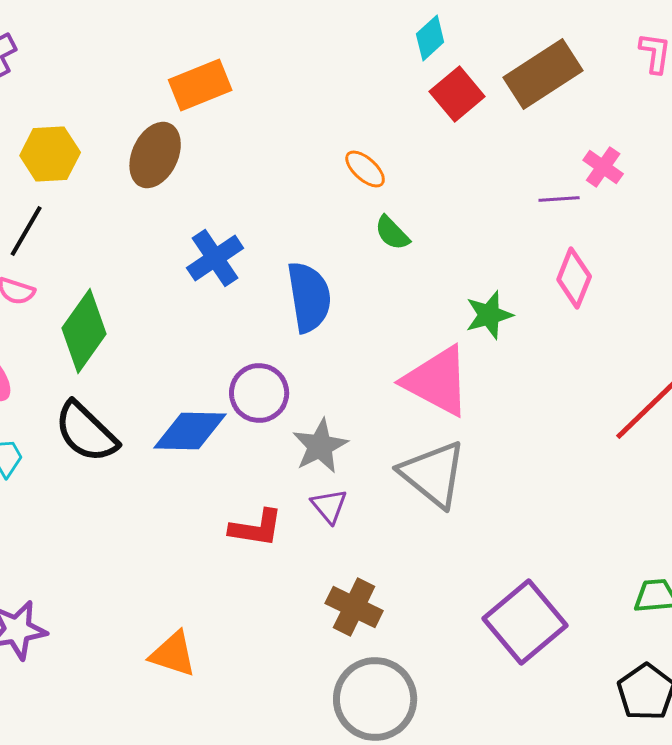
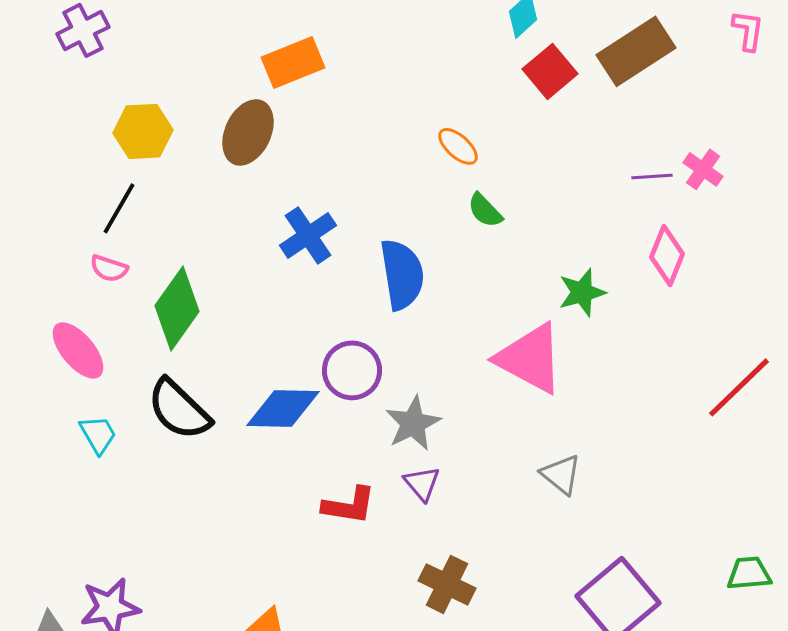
pink cross: (603, 167) -> (703, 169), moved
gray triangle: (433, 474) -> (561, 474), moved, size x0.6

